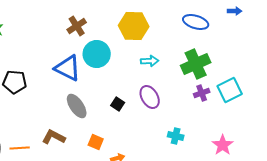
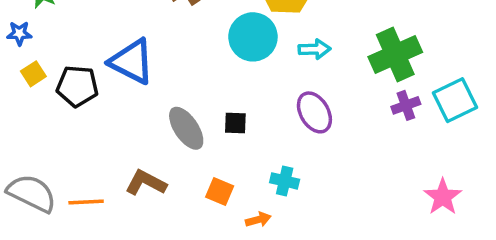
cyan circle: (97, 54) -> (253, 37), moved
blue triangle: (68, 68) -> (132, 61), moved
black square: (118, 104) -> (235, 123), moved, turned -32
cyan cross: (176, 136) -> (285, 181), moved

